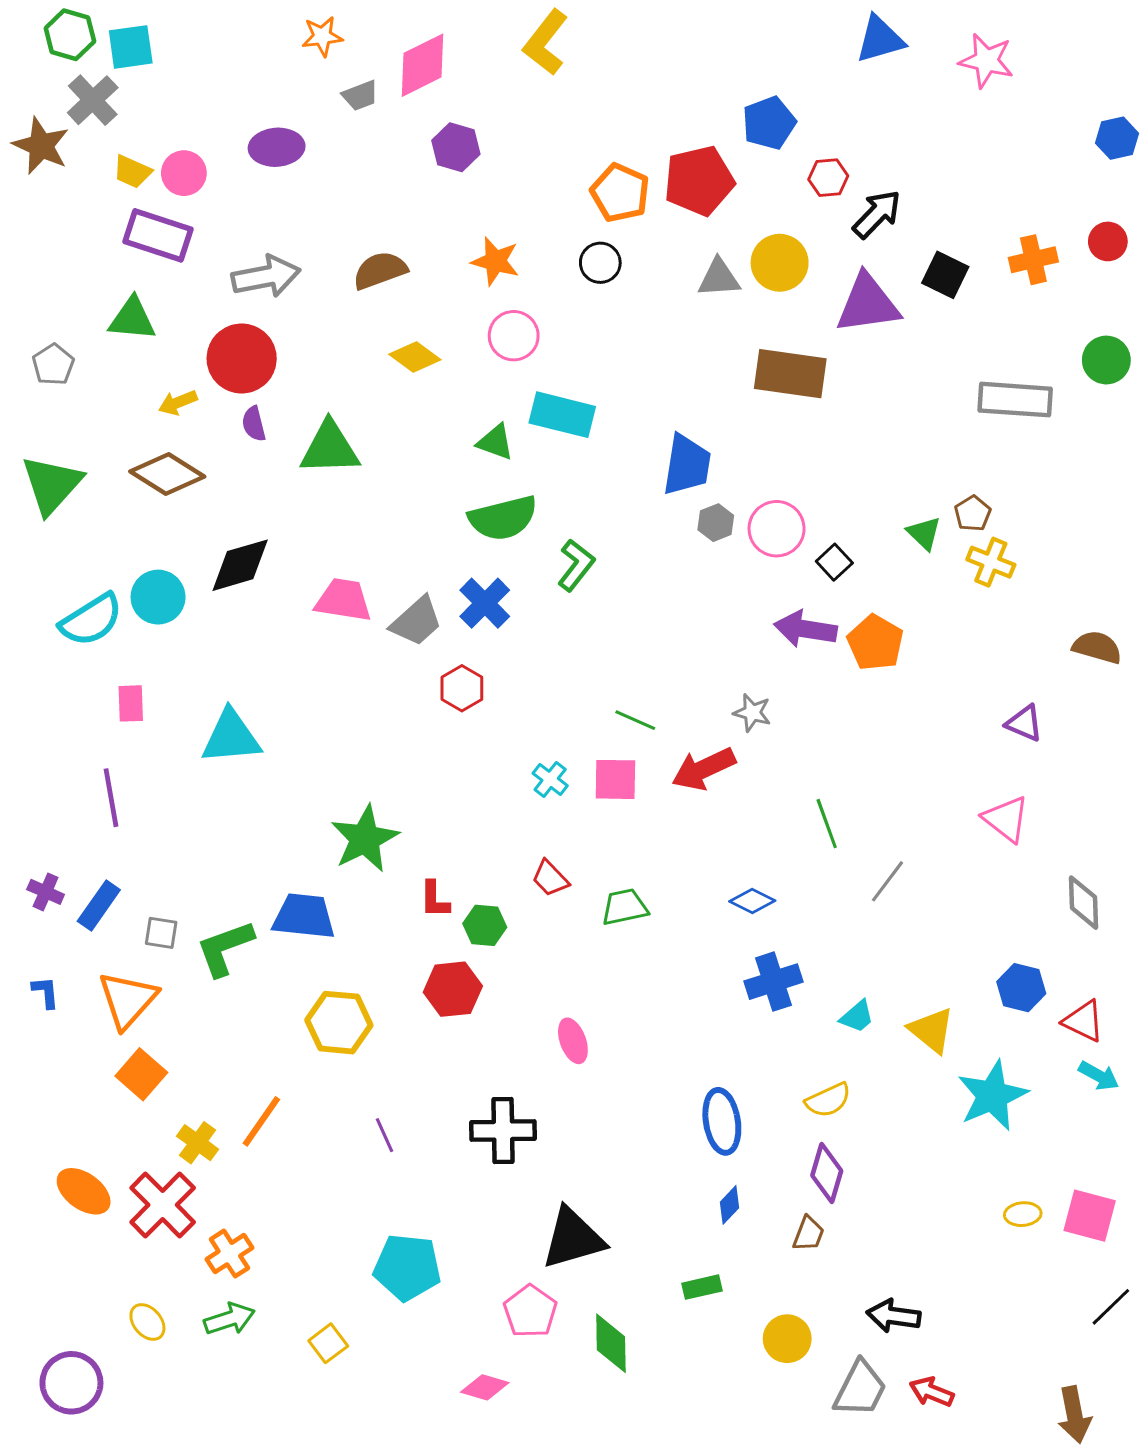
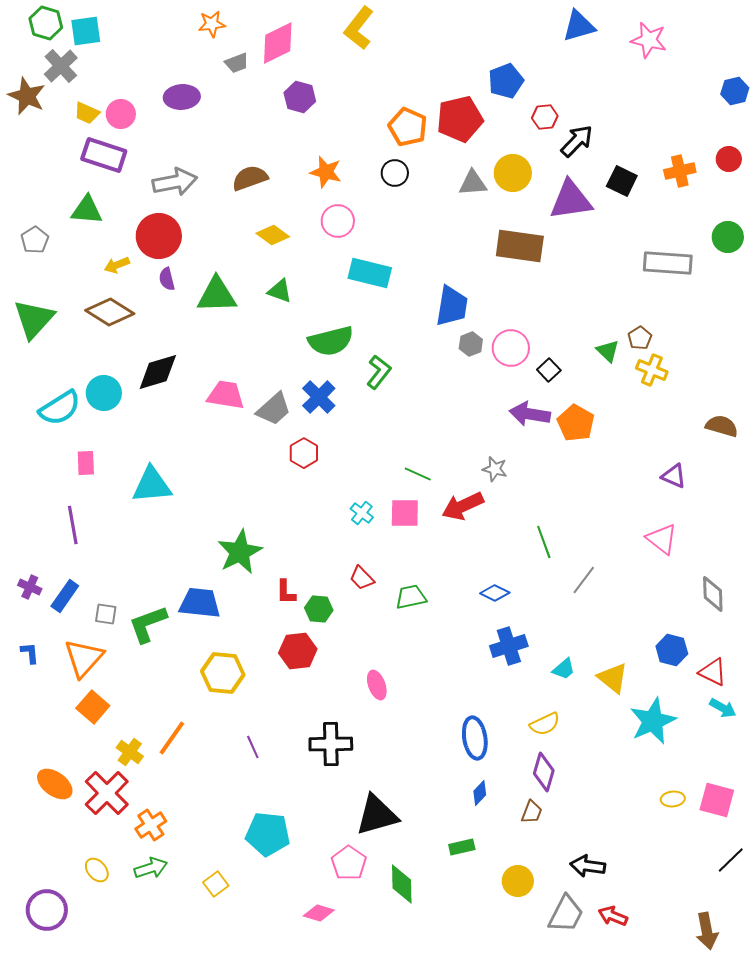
green triangle: (495, 442) -> (280, 291), moved

